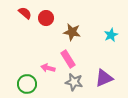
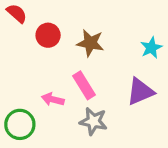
red circle: (46, 18) -> (48, 35), moved
purple triangle: (104, 78) -> (140, 92), moved

